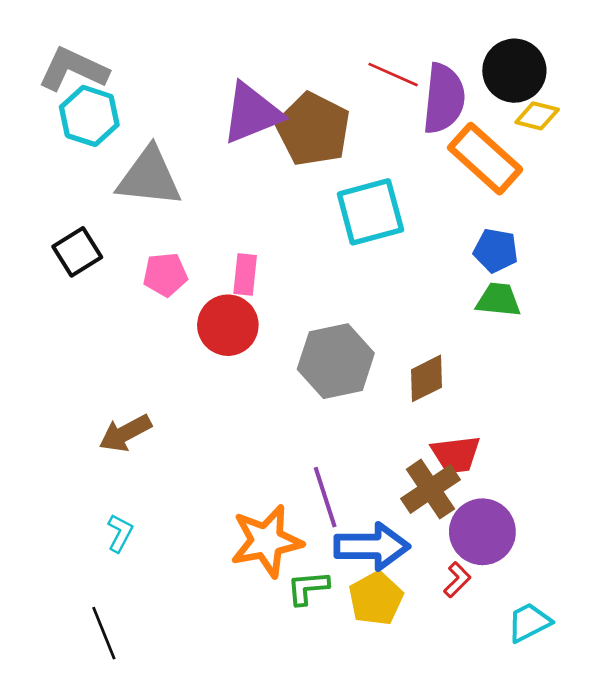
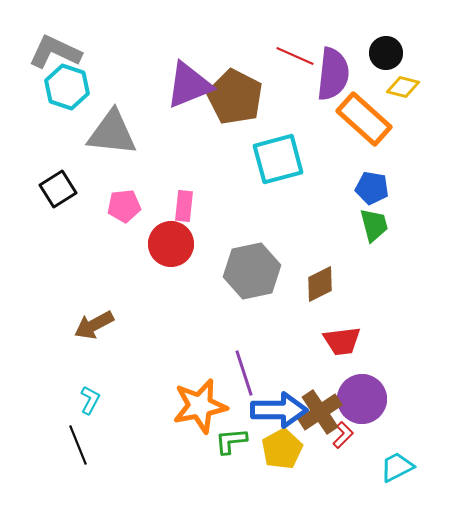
black circle: (514, 71) -> (386, 53), size x0.7
green trapezoid: (498, 300) -> (374, 225), turned 69
brown cross: (430, 489) -> (320, 412), moved
black line: (104, 633) -> (78, 445), moved

